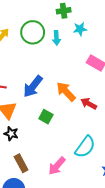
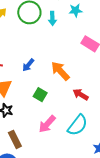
blue arrow: (33, 86) -> (28, 65), size x0.6
red arrow: (89, 104) -> (81, 94), moved
pink arrow: (57, 166) -> (47, 124), moved

